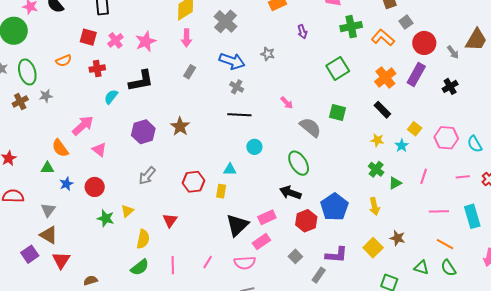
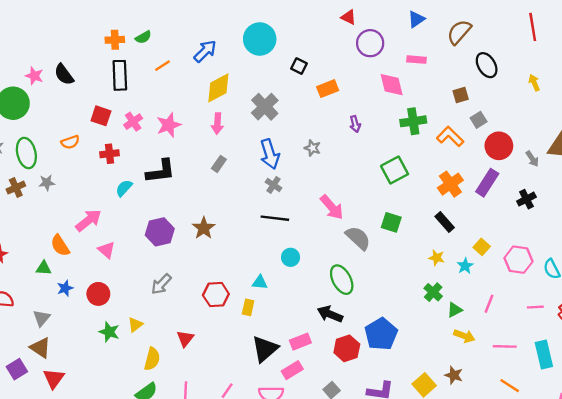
blue arrow: (232, 61) -> (270, 154), turned 50
pink arrow: (287, 103) -> (332, 207), size x1.6
yellow arrow: (374, 206) -> (464, 336), moved, turned -60

